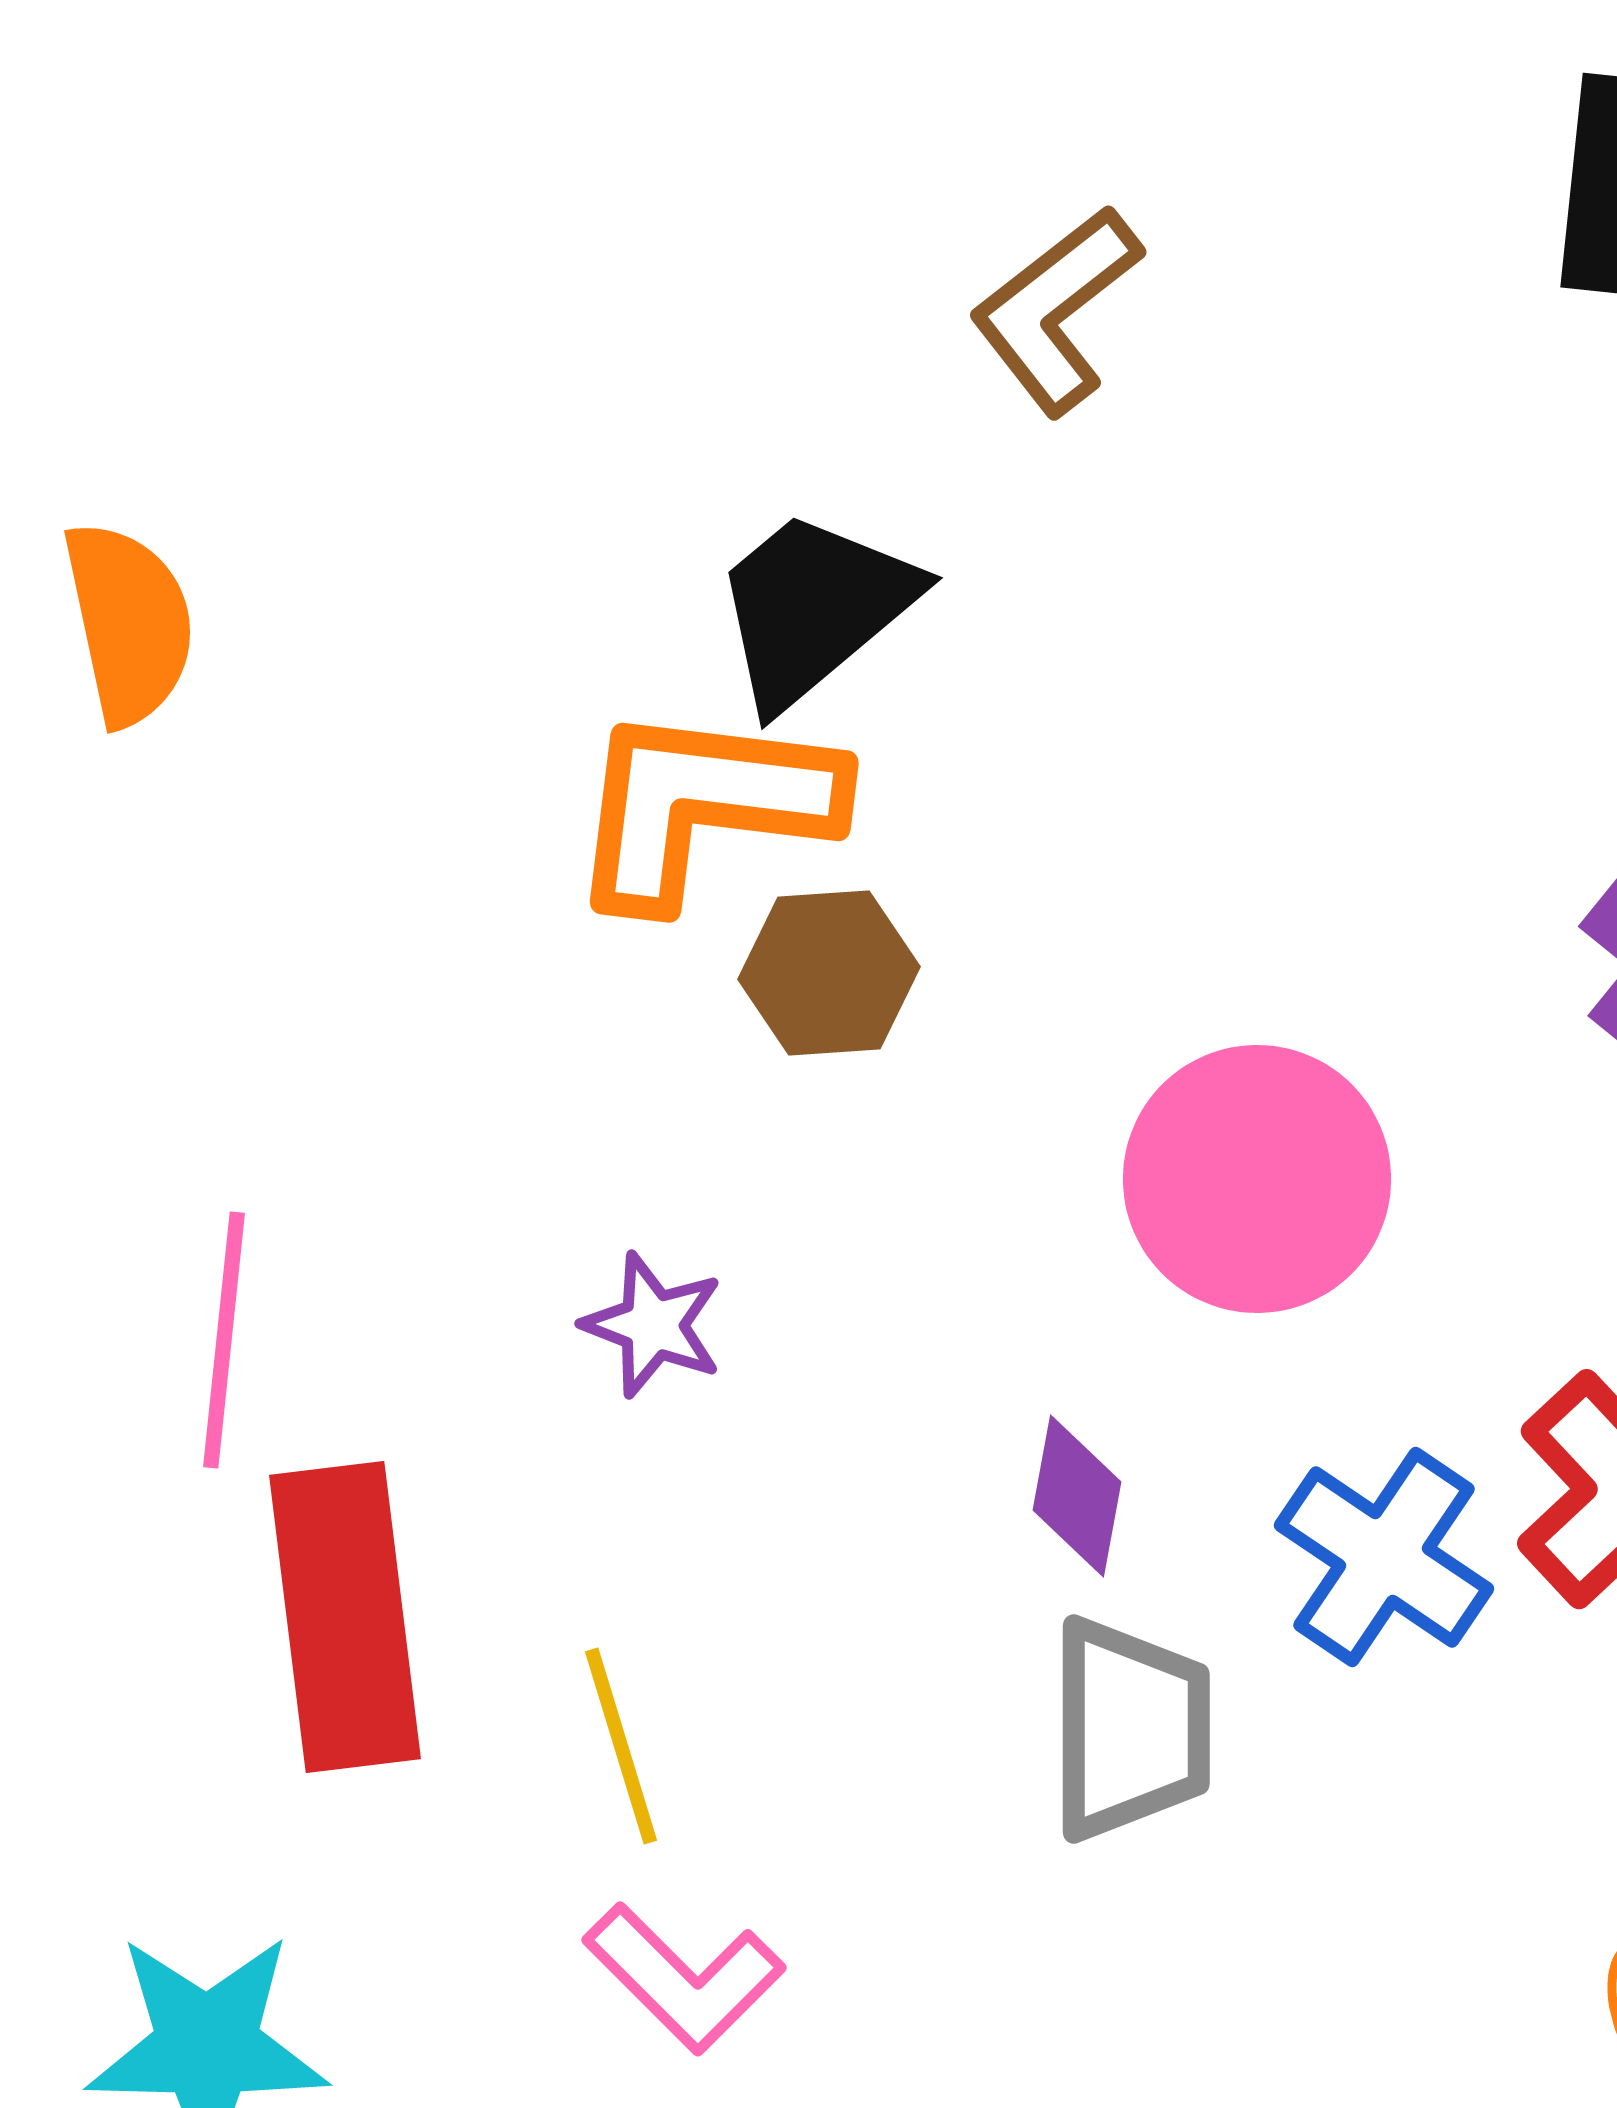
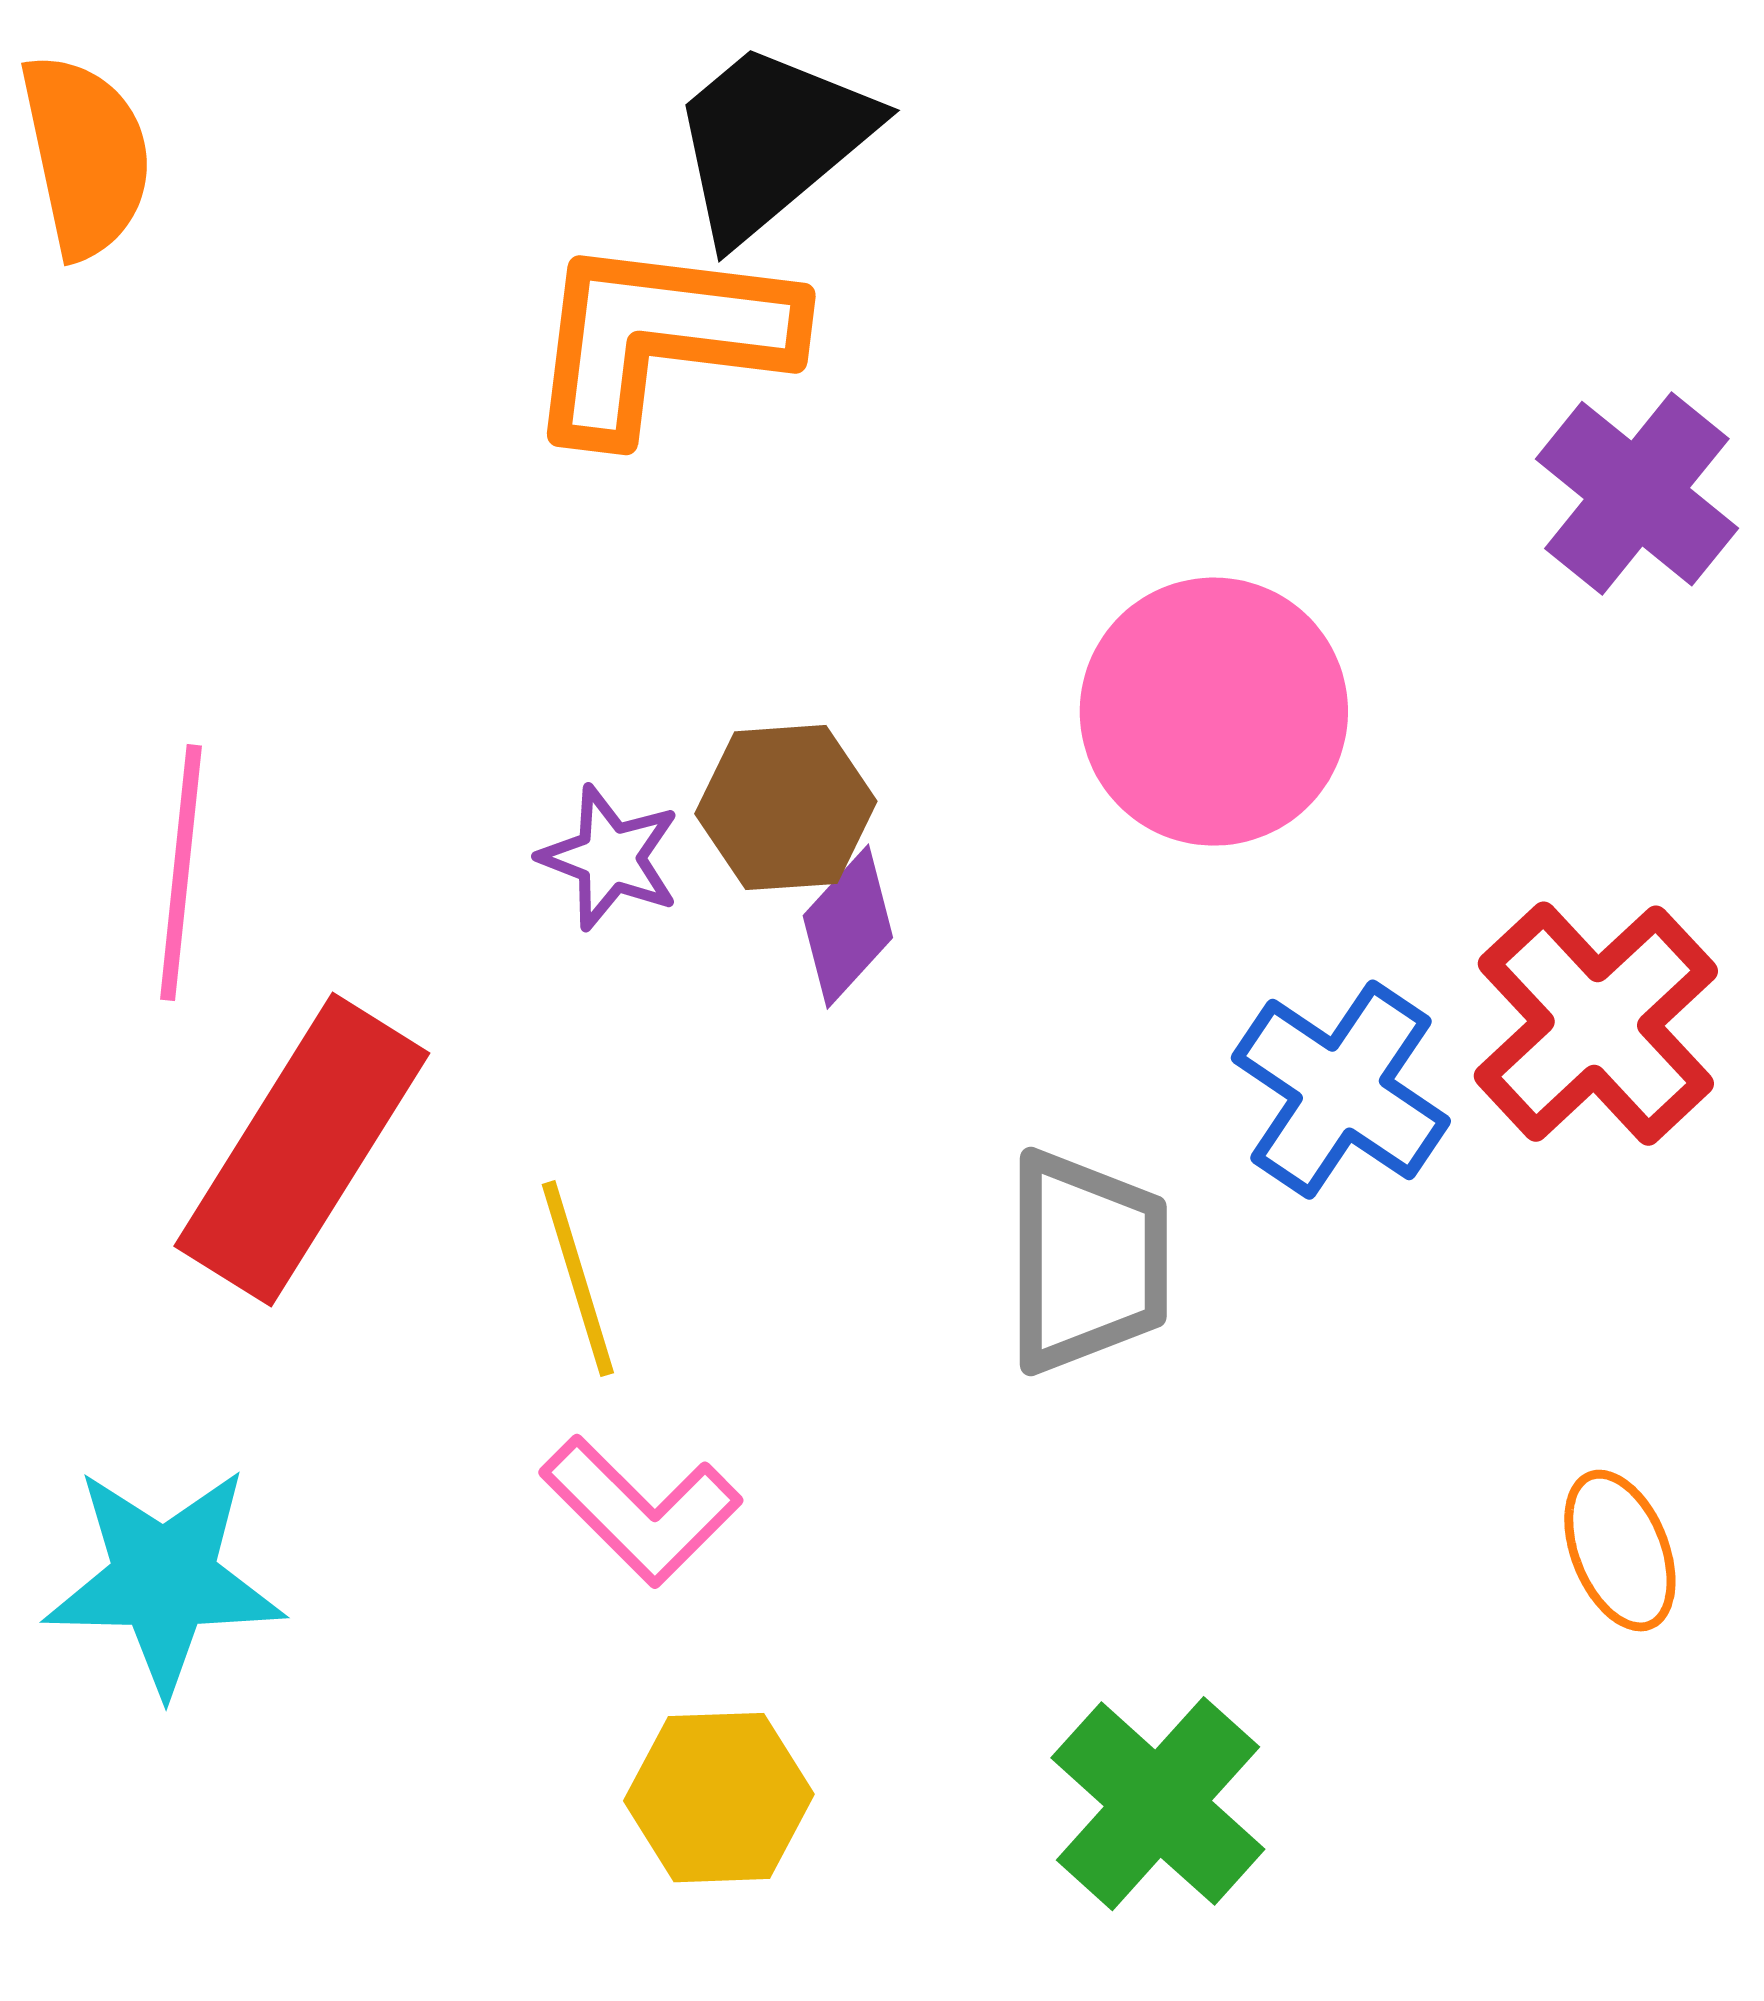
brown hexagon: (829, 973) -> (786, 808), moved
purple diamond: (1077, 1496) -> (848, 927), moved, turned 32
red rectangle: (345, 1617) -> (302, 1150), turned 39

